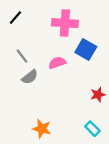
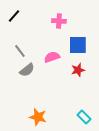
pink cross: (65, 23) -> (59, 21), size x0.6
blue square: (86, 49) -> (78, 45), turned -30
red star: (98, 95) -> (78, 70), moved

